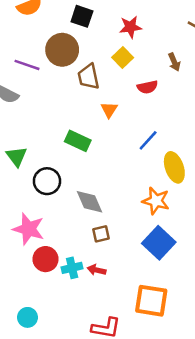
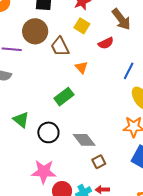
brown arrow: (174, 62) -> (121, 19), size x1.6
blue line: (148, 140) -> (129, 71), moved
green rectangle: (78, 141) -> (64, 97), turned -48

